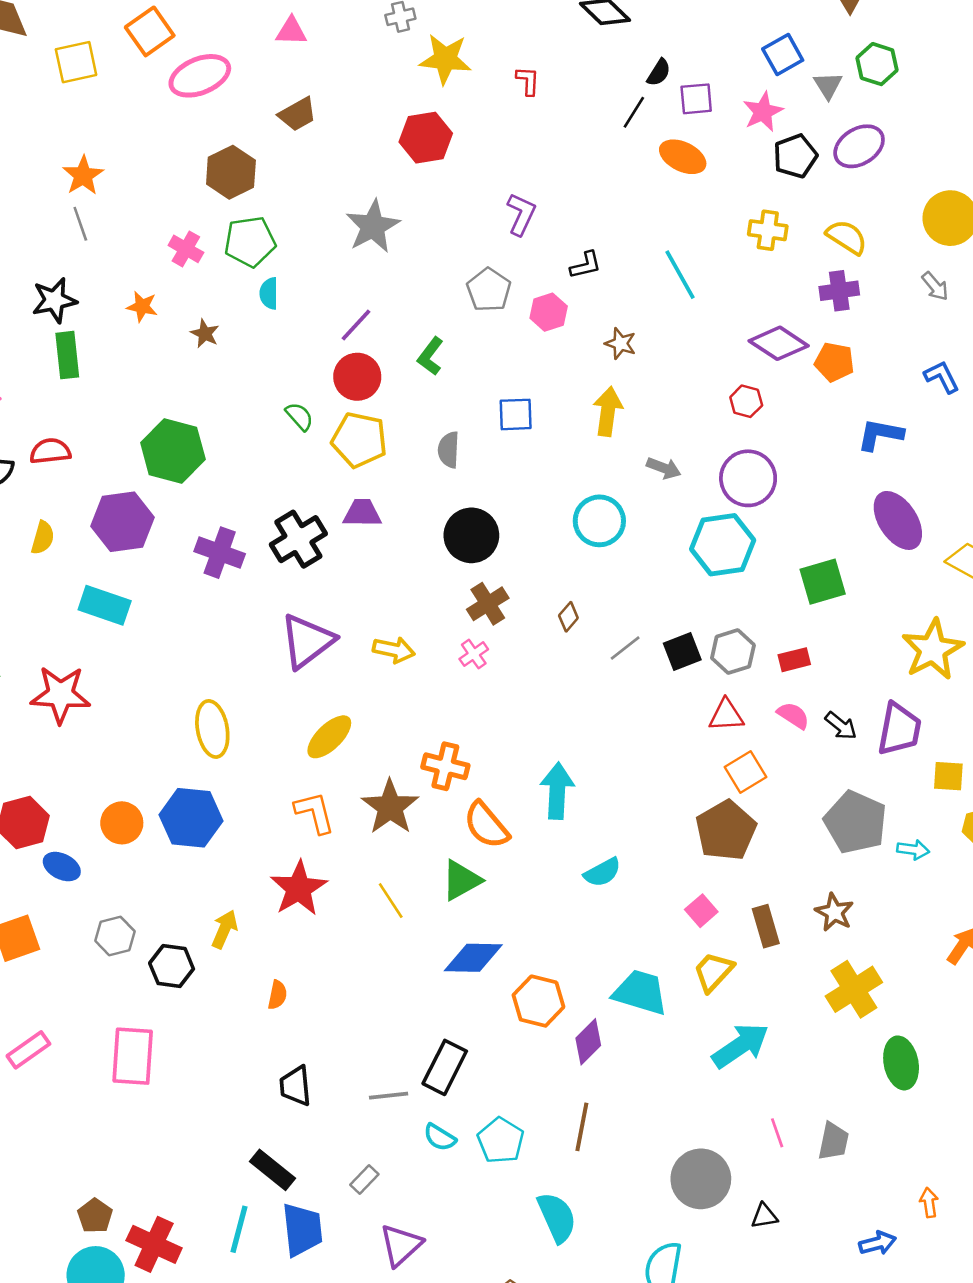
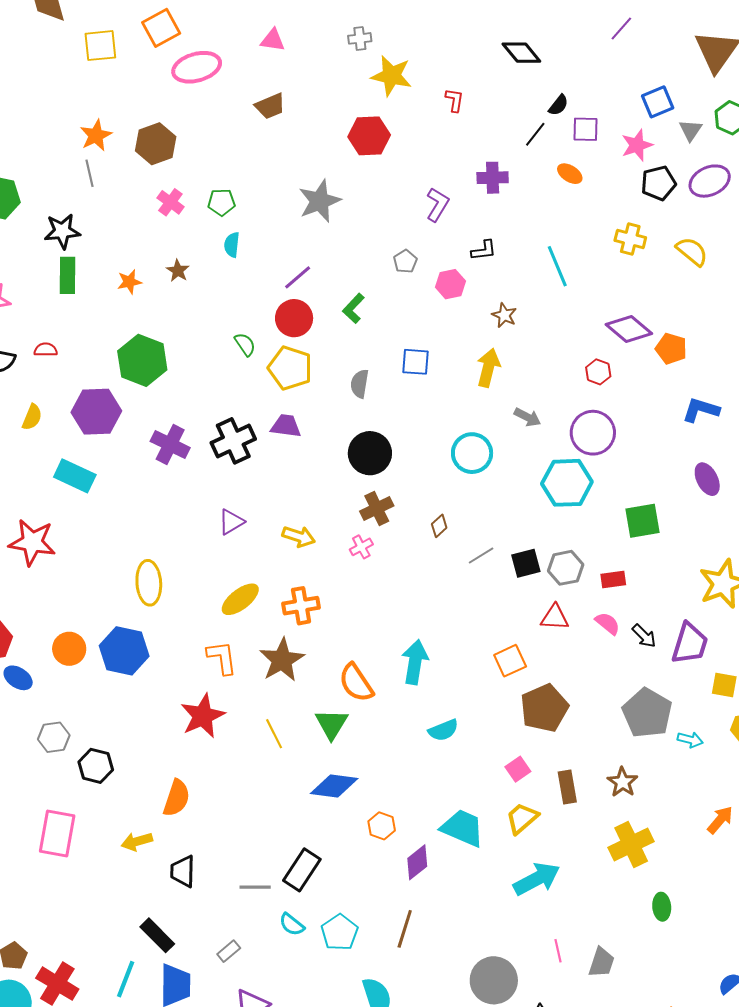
orange ellipse: (683, 157) -> (570, 174), size x0.7
brown hexagon: (231, 172) -> (156, 144), moved
green pentagon: (250, 242) -> (221, 202), size x0.7
gray pentagon: (489, 290) -> (405, 261), size x0.7
purple cross: (839, 291) -> (493, 178), moved
orange star: (142, 307) -> (129, 282), moved, turned -30
red semicircle: (50, 451) -> (46, 350), size x0.7
purple ellipse: (898, 520) -> (707, 479), size x0.7
purple triangle: (307, 641) -> (231, 522), size x0.6
orange cross: (445, 766) -> (301, 606), moved, turned -30
orange square: (746, 772) -> (510, 661), moved
green triangle: (461, 880) -> (332, 724), turned -36
yellow arrow: (225, 929) -> (137, 842), moved, turned -136
orange semicircle: (277, 995) -> (177, 798), size x1.6
orange hexagon: (538, 1001) -> (382, 826), size x0.7
green ellipse: (901, 1063) -> (662, 907), size x0.7

